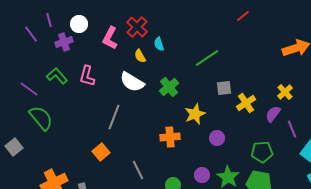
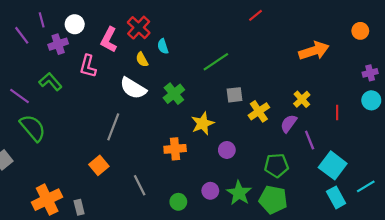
pink L-shape: (87, 76) -> (88, 66), moved

